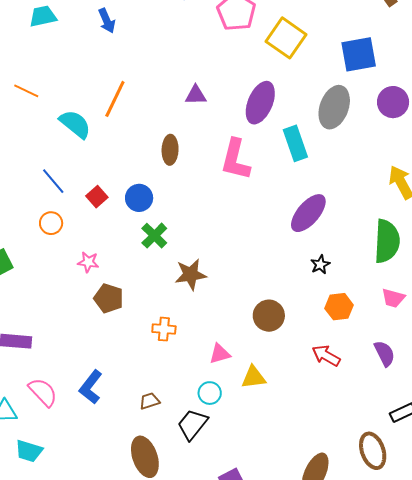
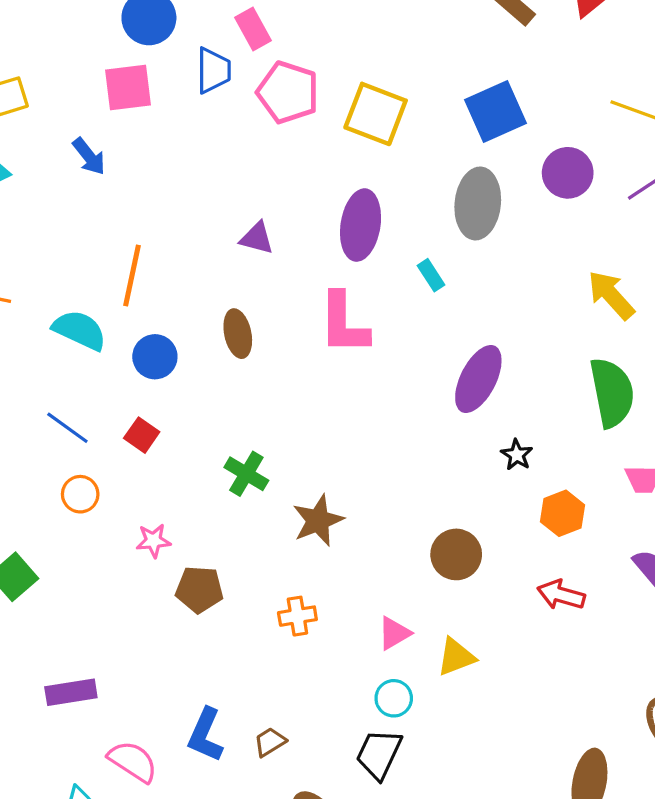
purple triangle: (196, 95) -> (257, 238), turned 30
cyan rectangle: (295, 143) -> (431, 275), size x0.6
blue circle: (139, 198) -> (155, 357), moved
brown trapezoid: (150, 401) -> (270, 742), moved

